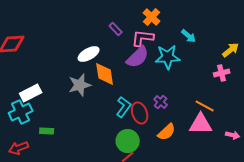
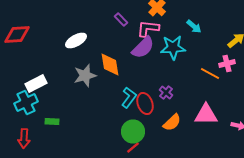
white ellipse: (89, 54) -> (76, 40), moved
orange line: (205, 106) -> (210, 74), moved
red arrow: (19, 148) -> (24, 138), turned -66

